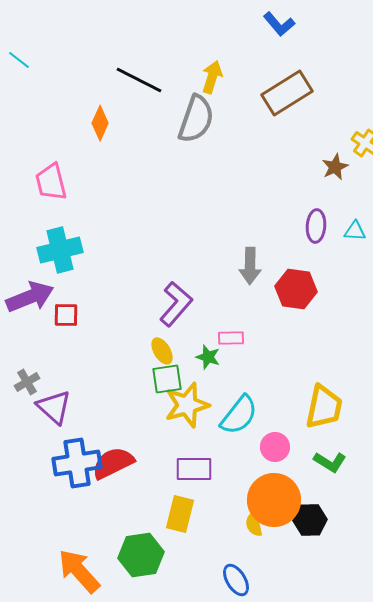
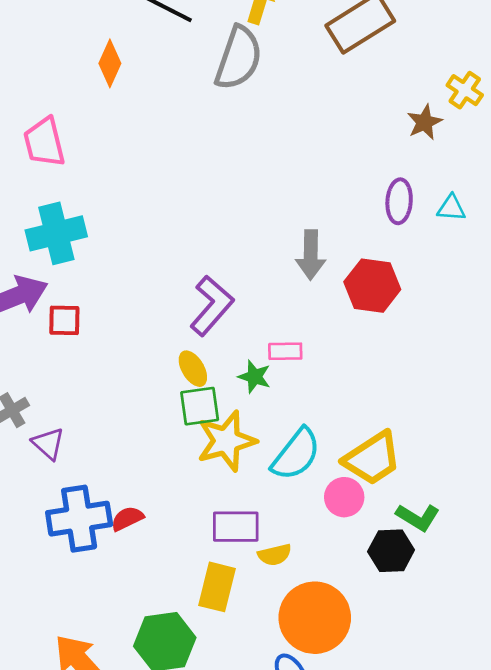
purple triangle: (54, 407) -> (48, 444), size x0.7
yellow trapezoid: (324, 407) -> (372, 458), moved, turned 45
red semicircle: (113, 463) -> (127, 519), size x0.6
orange circle: (274, 500) -> (315, 618), moved
black hexagon: (310, 520) -> (391, 551), moved
yellow semicircle: (254, 524) -> (275, 555), moved, turned -90

